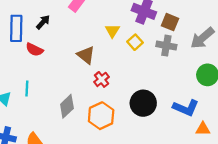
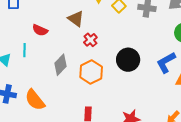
red semicircle: (34, 50) -> (40, 30), moved
blue L-shape: (186, 108) -> (166, 62), turned 130

